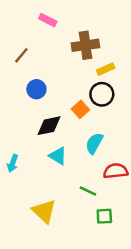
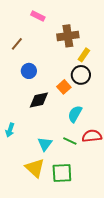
yellow rectangle: (106, 69) -> (84, 55), turned -32
cyan triangle: (58, 156) -> (45, 144), moved, turned 35
green line: (88, 191) -> (70, 141), moved
green square: (104, 216) -> (62, 173), moved, size x1.5

